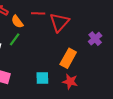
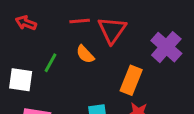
orange semicircle: (17, 22) -> (85, 54), moved
purple cross: (95, 39) -> (166, 47), size x1.5

